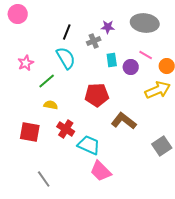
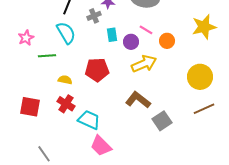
green line: (47, 81) -> (47, 56), turned 36
yellow arrow: (158, 90) -> (144, 64), moved
yellow semicircle: (51, 105) -> (65, 80), moved
brown L-shape: (124, 121) -> (138, 100), moved

